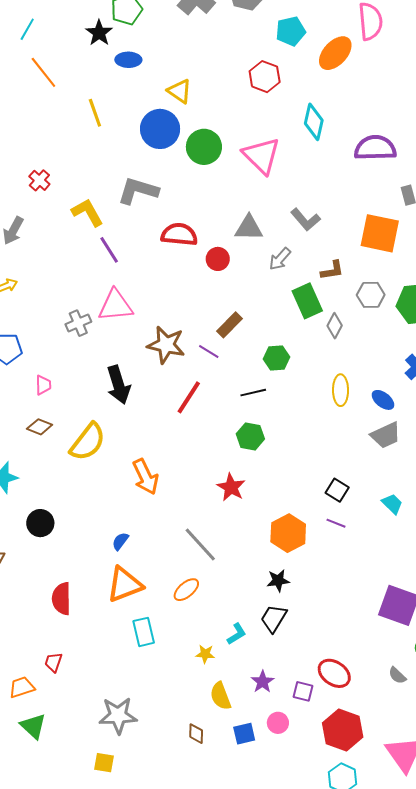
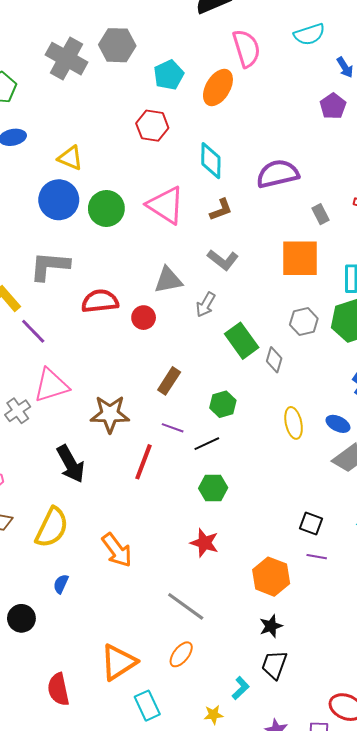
brown L-shape: (332, 270) -> (221, 210), moved
purple line: (209, 352) -> (173, 428), moved
blue semicircle: (120, 541) -> (61, 584), moved

